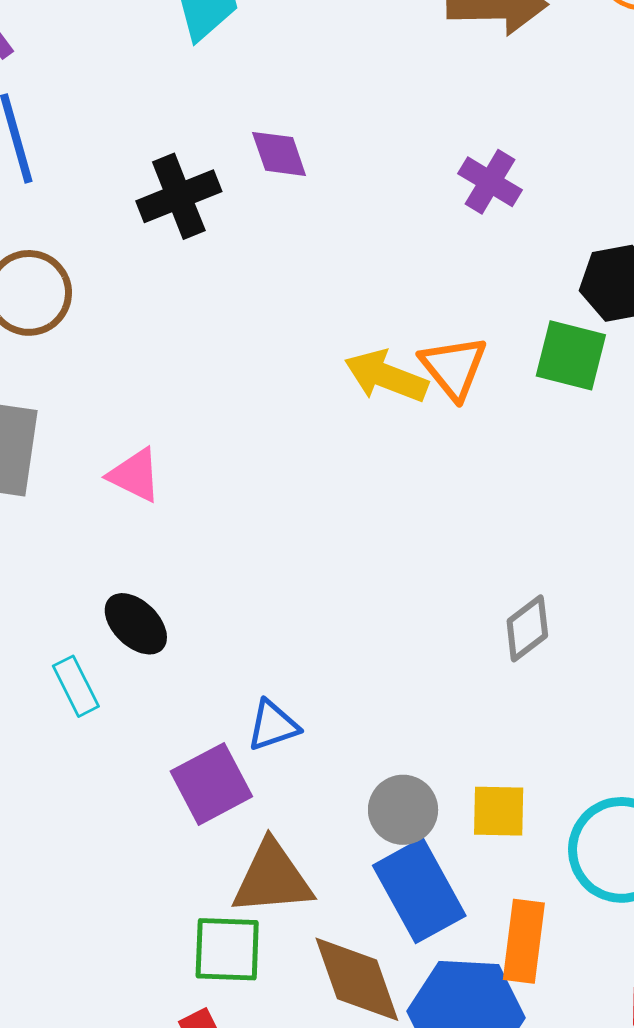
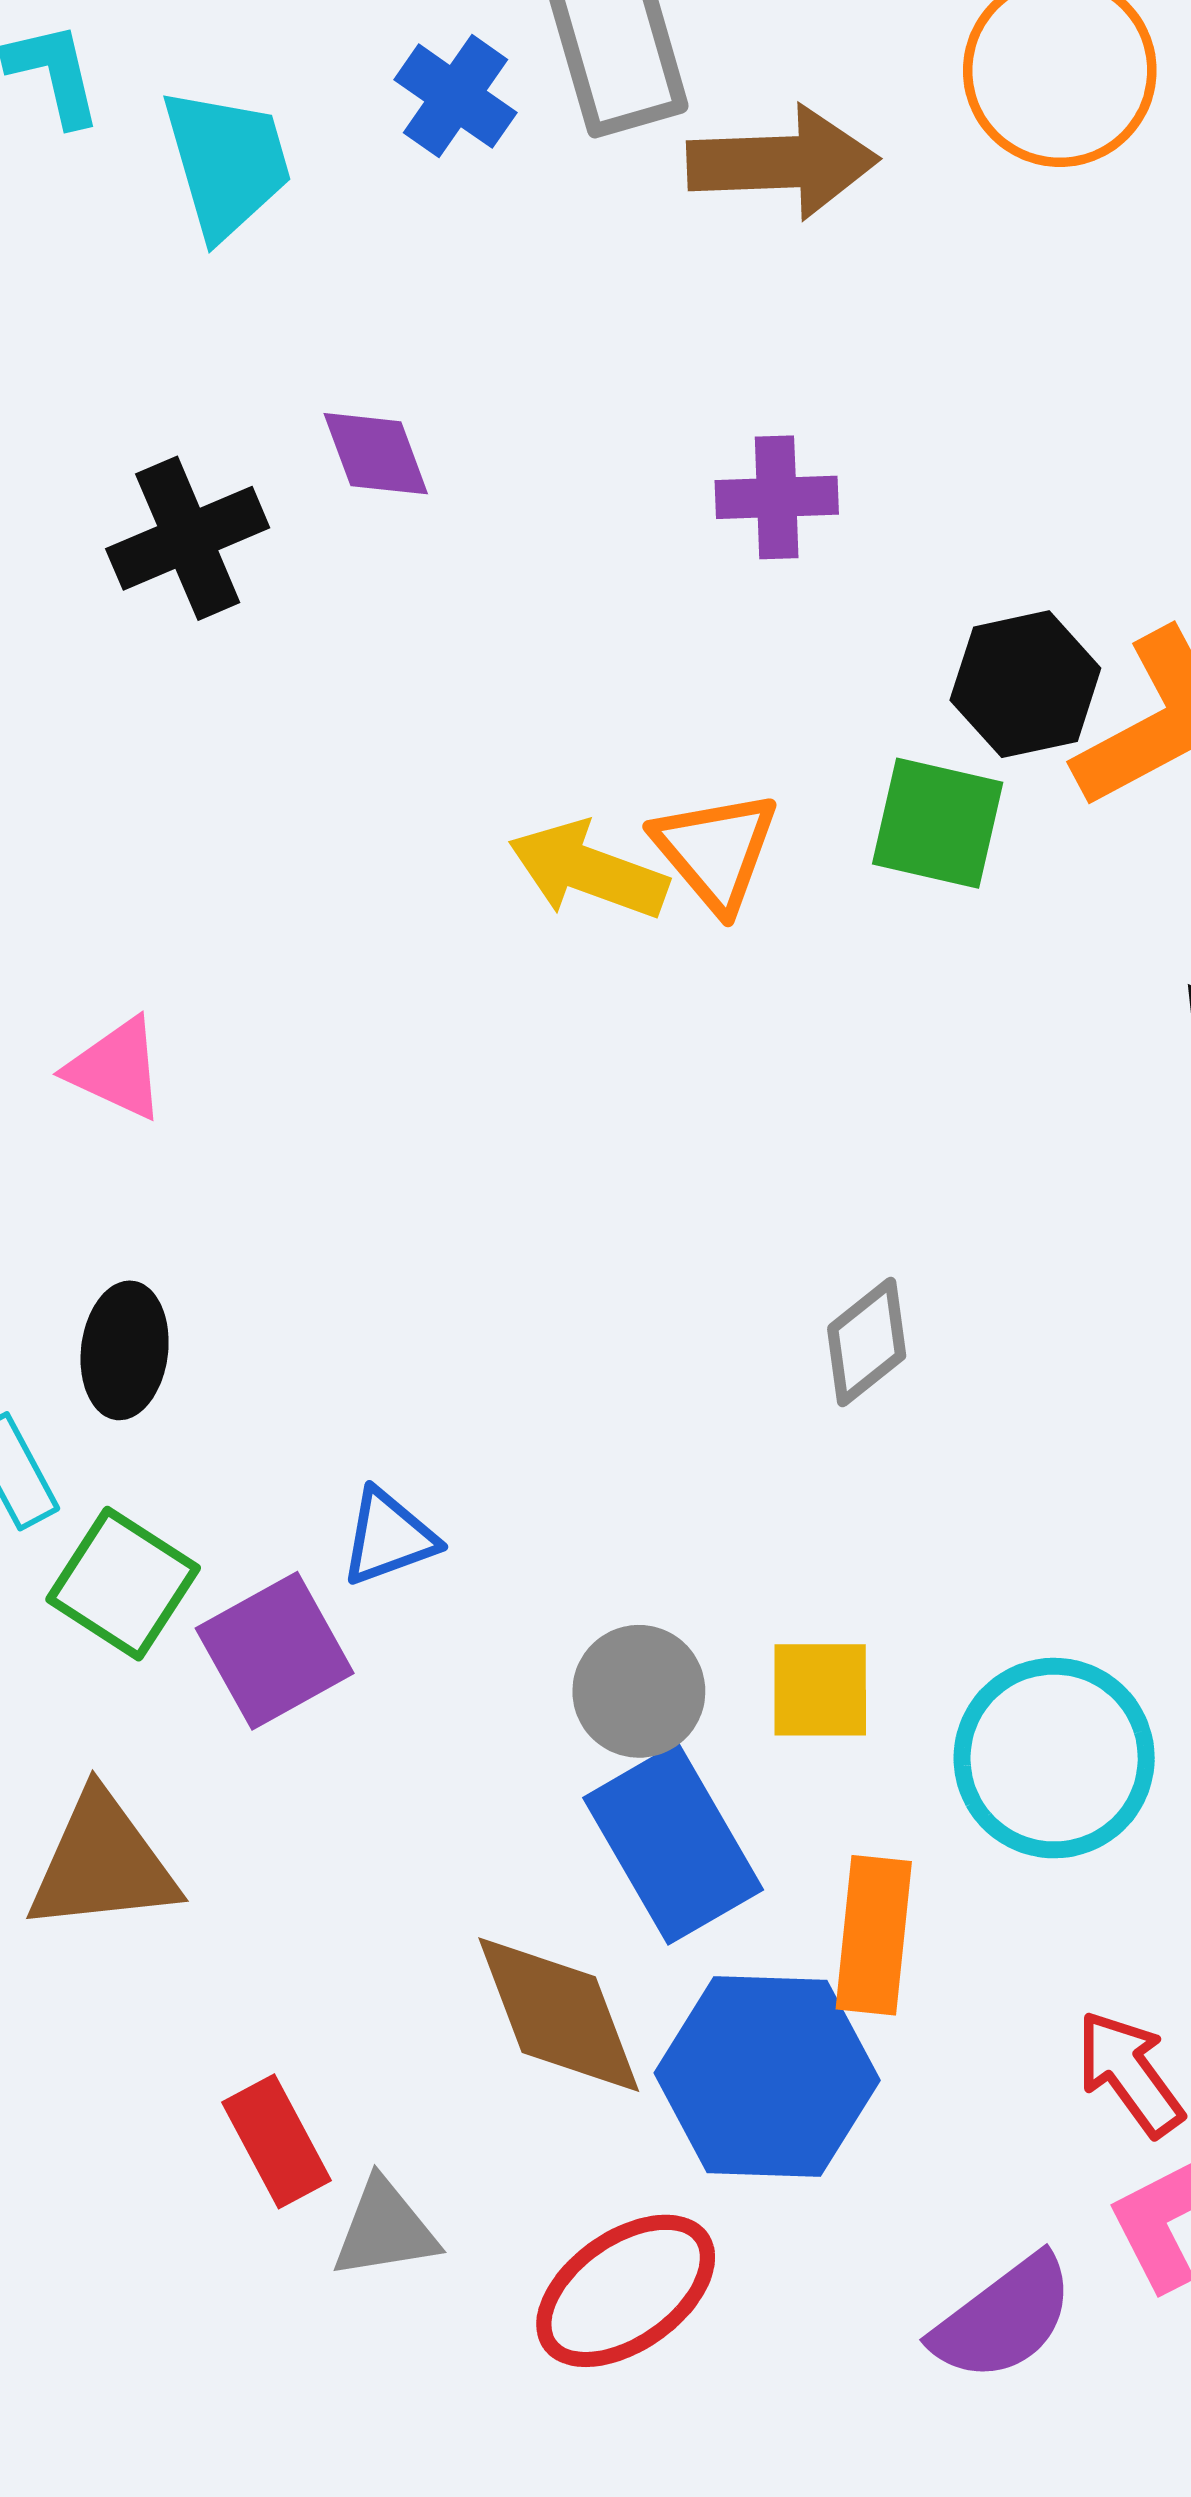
purple cross: (490, 182) -> (777, 497), turned -32
black ellipse: (136, 624) -> (125, 1350), turned 54
brown triangle: (272, 878) -> (102, 1863), moved
green square: (227, 949) -> (123, 1584), moved, turned 32

